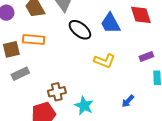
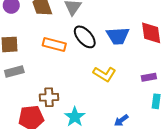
blue trapezoid: (111, 23) -> (118, 36), turned -75
orange rectangle: (34, 40) -> (54, 45), moved

